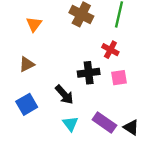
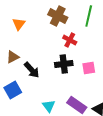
red cross: (110, 50) -> (70, 40), moved
black arrow: (64, 95) -> (32, 70), moved

